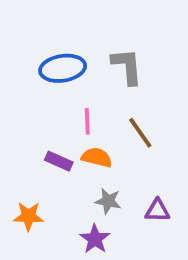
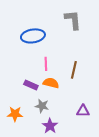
gray L-shape: (127, 66) -> (73, 20), moved
brown line: (140, 133) -> (74, 70), turned 48
gray star: (108, 201) -> (42, 106), moved

